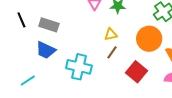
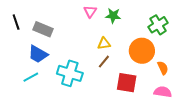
red square: (136, 72) -> (127, 83), turned -35
cyan line: (28, 81) -> (31, 77), moved

